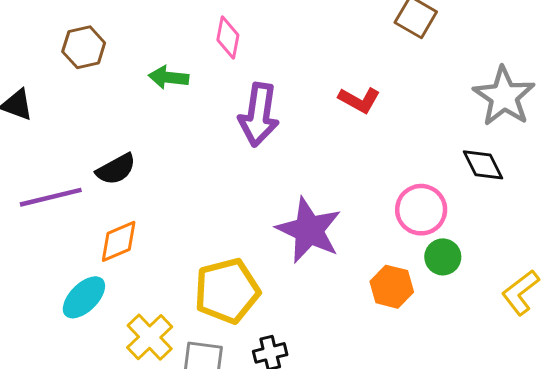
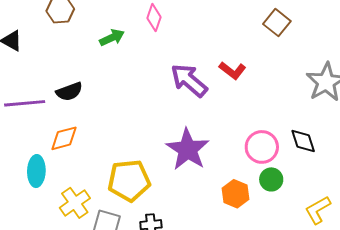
green arrow: (169, 77) -> (112, 38), turned 140
purple arrow: (259, 115) -> (189, 80), moved, turned 114
black diamond: (483, 165) -> (303, 141), moved
cyan ellipse: (84, 297) -> (36, 171), turned -52

